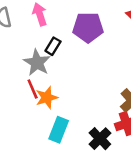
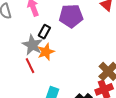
orange star: (47, 98) -> (46, 52), moved

